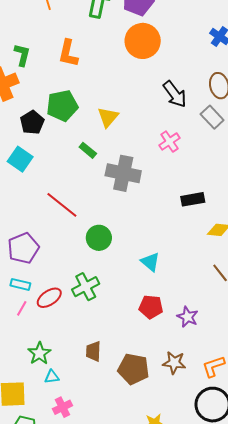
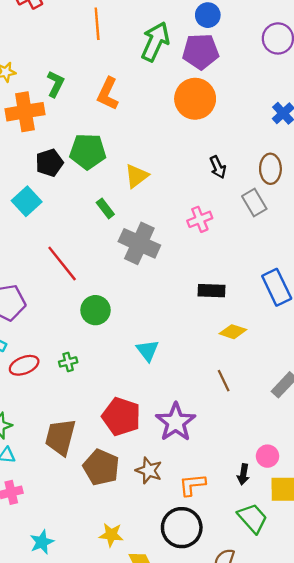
black arrow: (175, 94) -> (218, 167), size x0.7
green cross: (86, 287) -> (68, 362), size x0.6
red pentagon: (151, 307) -> (121, 417), moved, size x1.4
purple star: (188, 317) -> (176, 422), size x1.6
brown trapezoid: (93, 351) -> (60, 437), size x1.6

